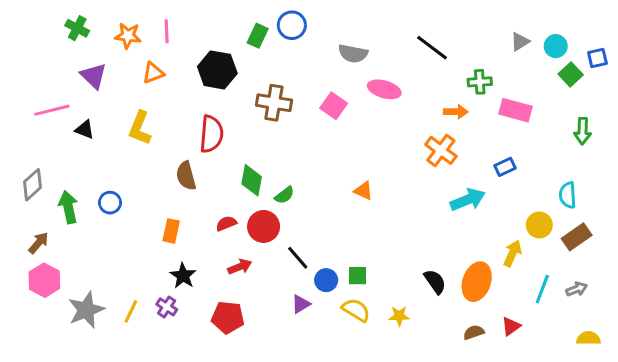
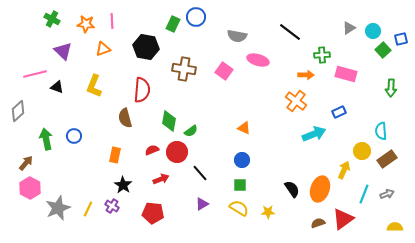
gray diamond: (32, 185) -> (18, 111), moved
blue circle: (326, 280) -> (242, 160), moved
red triangle: (511, 326) -> (343, 219), size x1.6

